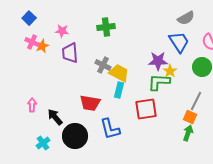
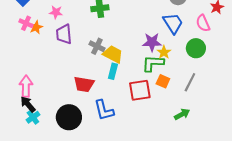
pink arrow: (32, 105) -> (26, 86), size x1.5
black arrow: (55, 117) -> (28, 104), moved
orange square: (190, 117) -> (163, 81), moved
green arrow: (188, 133) -> (182, 114), turned 42
cyan cross: (43, 143) -> (33, 117), moved

